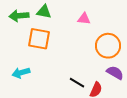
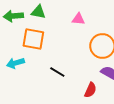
cyan arrow: (21, 73) -> (15, 63), moved
black line: (77, 83) -> (57, 72), moved

